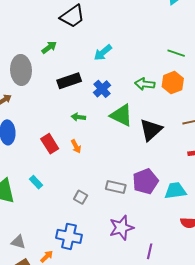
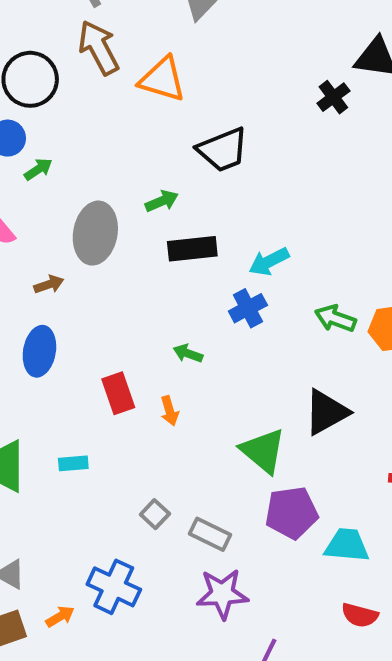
cyan arrow: (103, 53) -> (269, 262), moved
black rectangle: (69, 81) -> (192, 249), moved
green triangle: (121, 115) -> (263, 451), moved
cyan rectangle: (36, 182) -> (73, 463), turned -64
gray rectangle: (116, 187) -> (210, 534), moved

